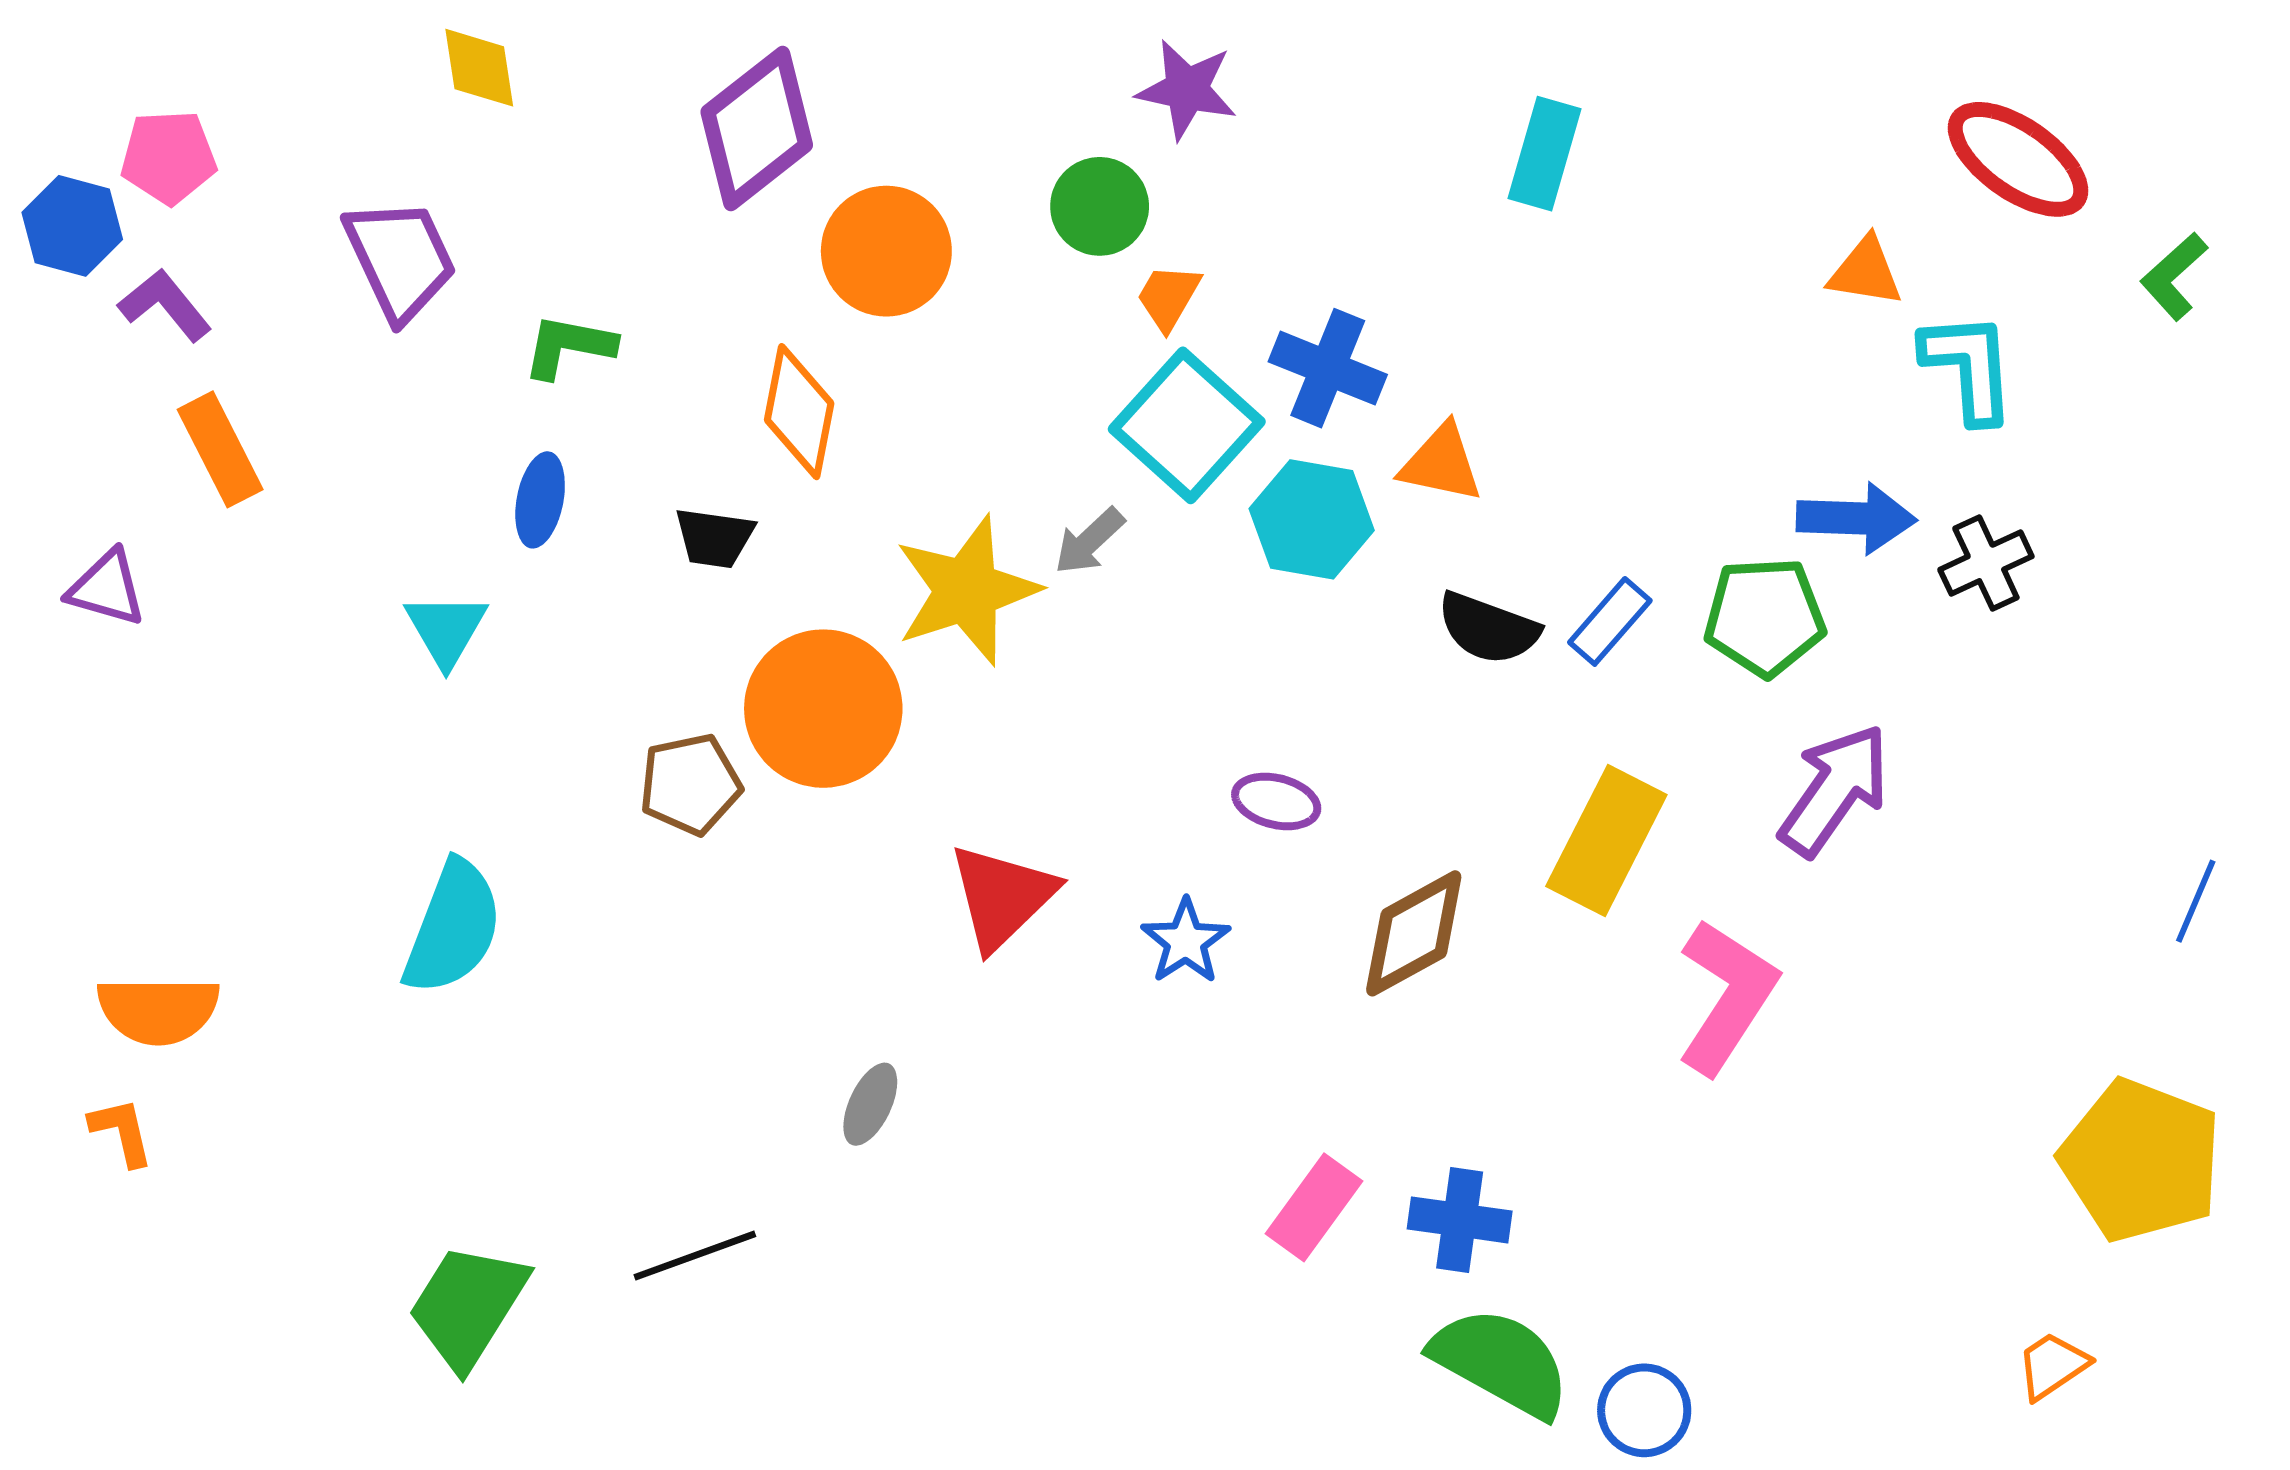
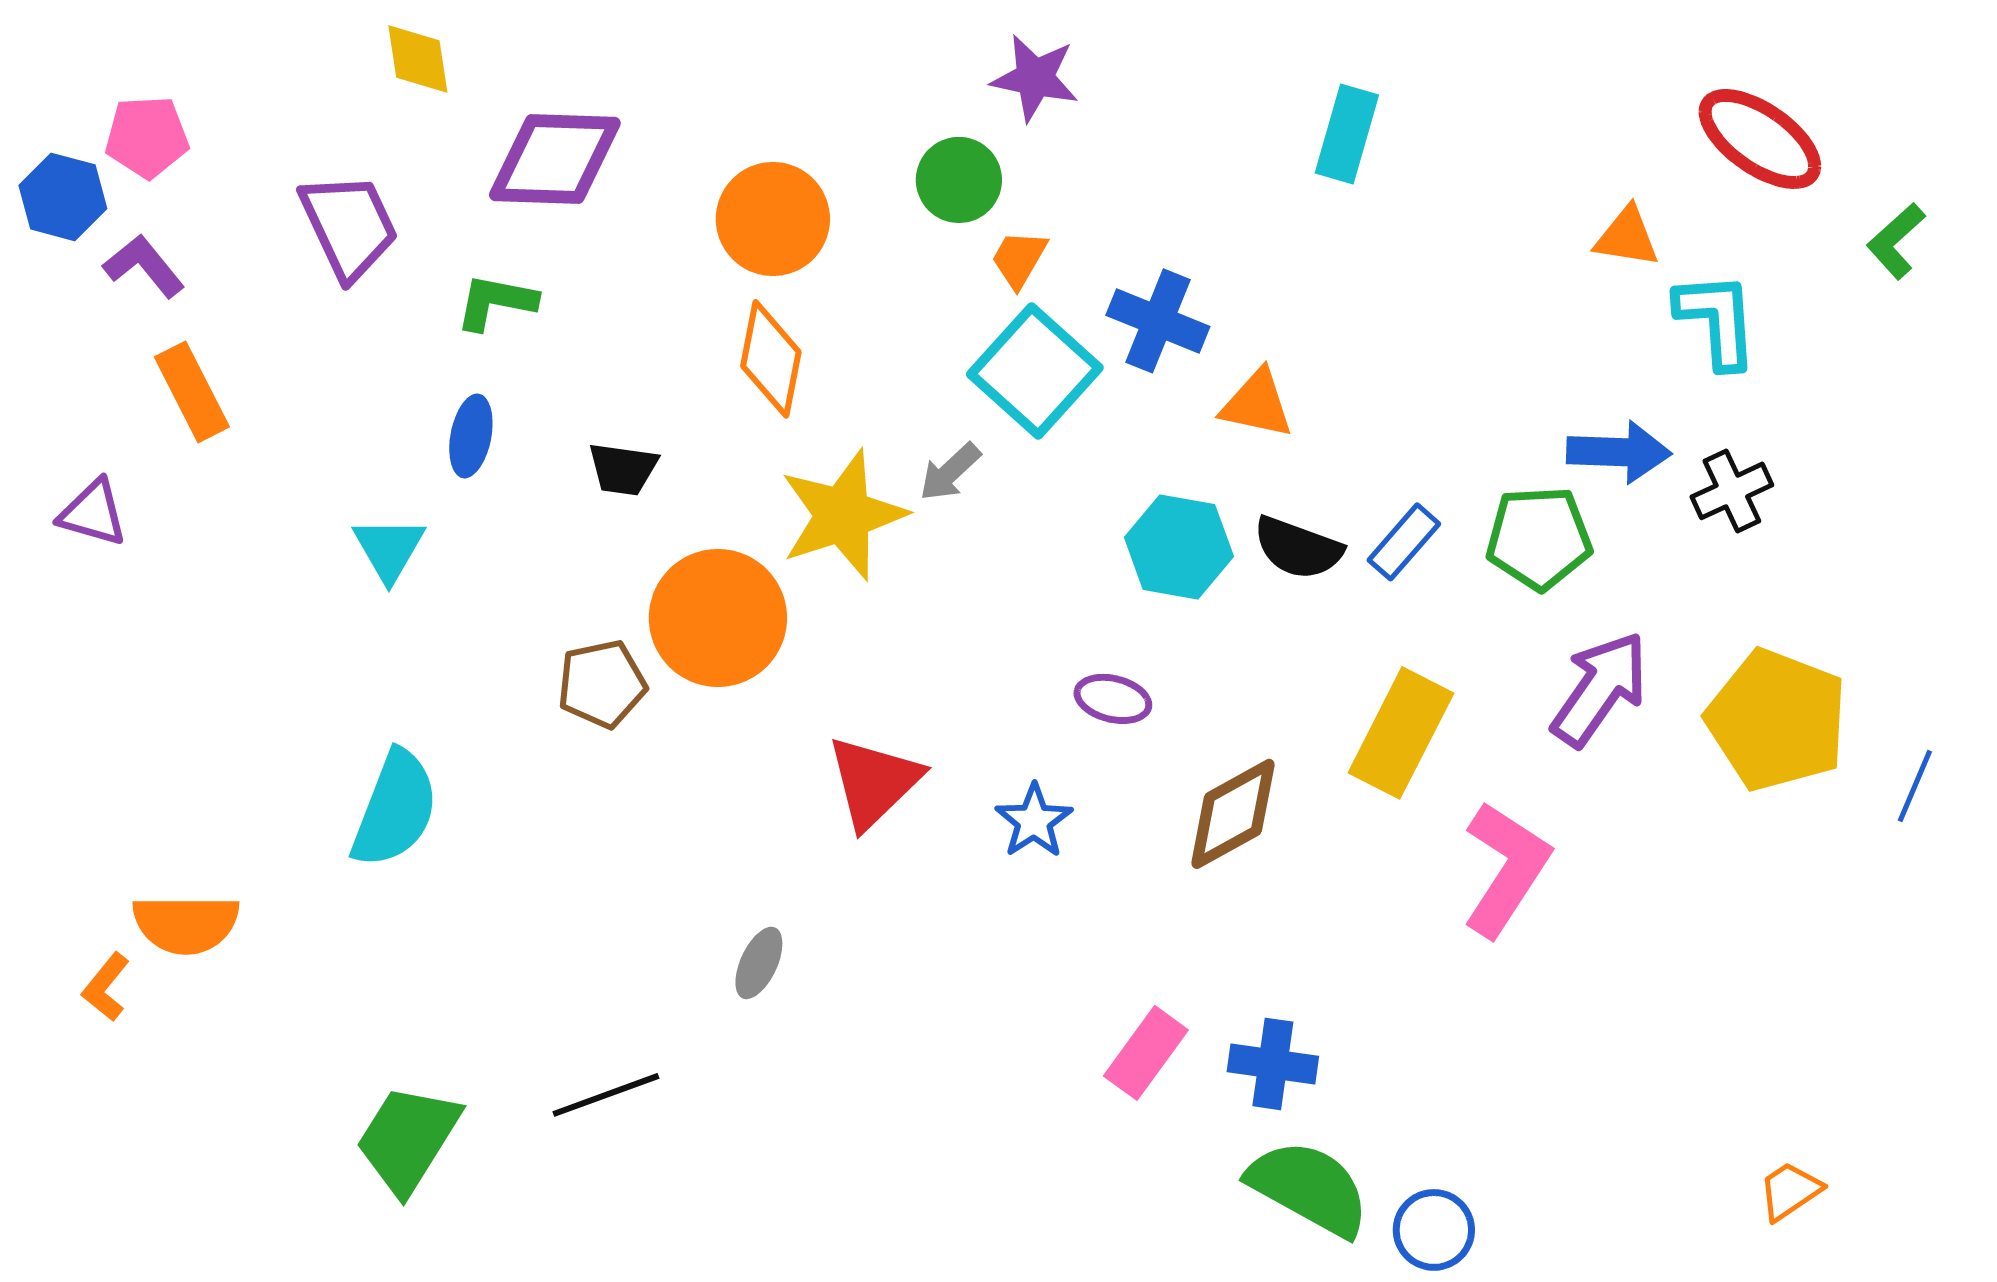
purple diamond: (757, 128) -> (555, 159), moved, turned 40
orange diamond: (799, 412) -> (771, 359), moved
cyan hexagon: (1312, 519) -> (1179, 547), moved
orange semicircle: (158, 1010) -> (186, 924), moved
orange L-shape: (122, 1132) -> (106, 987), turned -128
yellow pentagon: (2141, 1160) -> (1777, 720), moved

